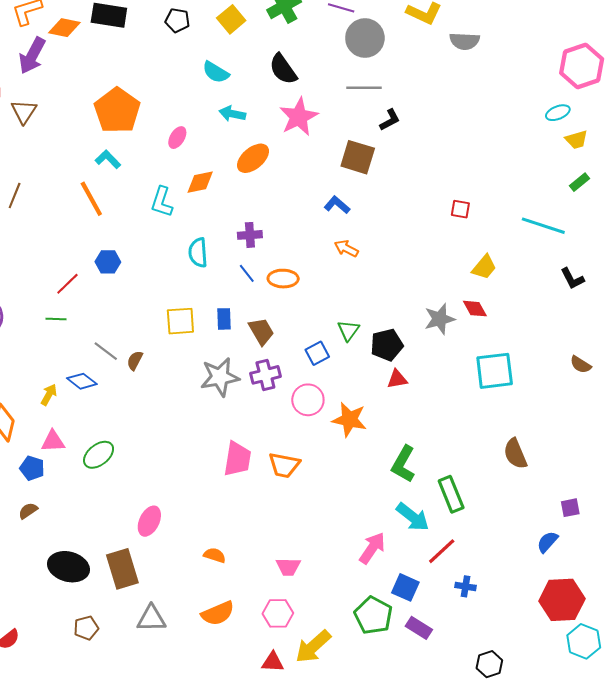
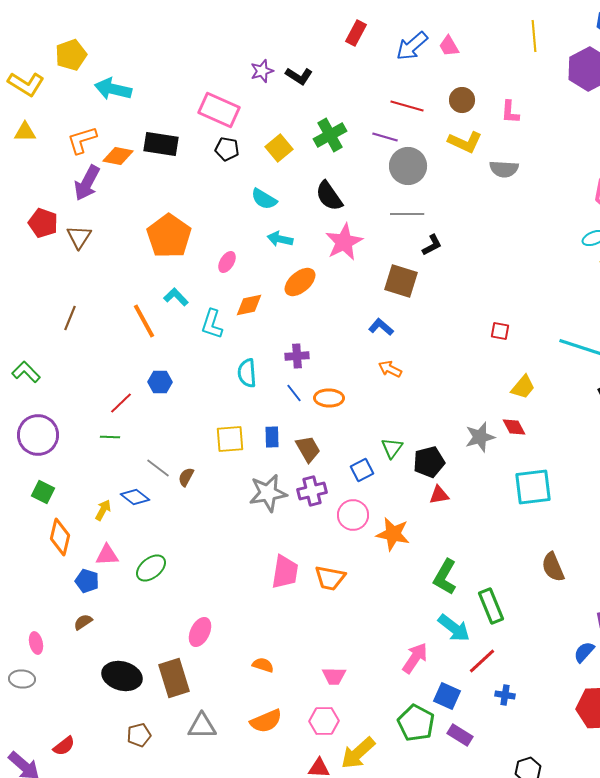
cyan L-shape: (108, 159) -> (176, 297), moved

